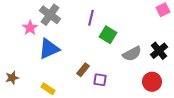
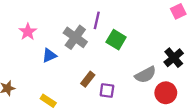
gray cross: (50, 15) -> (75, 37), moved
blue triangle: (49, 49) -> (49, 55), size x0.6
gray semicircle: (132, 54) -> (145, 75), moved

